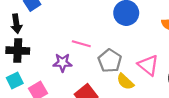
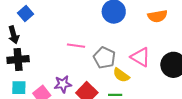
purple star: (62, 63) -> (63, 84), moved
cyan square: (15, 80) -> (19, 88), turned 35

